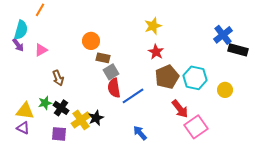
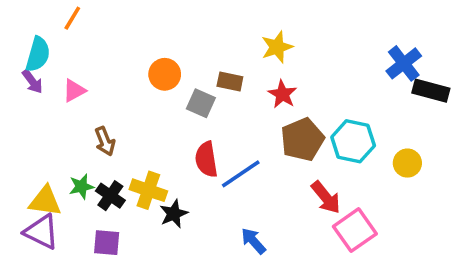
brown rectangle: (103, 58) -> (230, 82), moved
gray square: (111, 72) -> (201, 103), moved, turned -35
yellow cross: (81, 120) -> (148, 190), moved, turned -36
purple triangle: (23, 128) -> (42, 232), size x1.5

